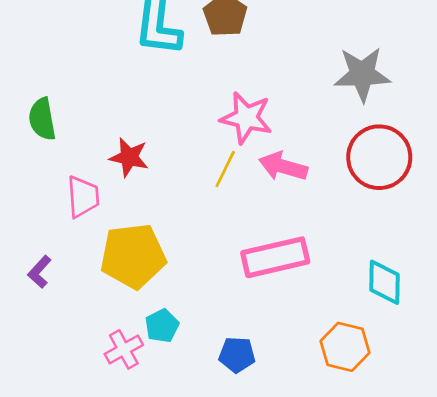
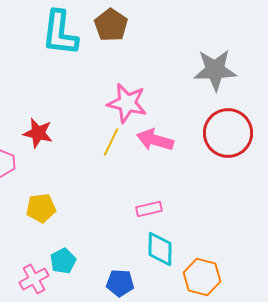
yellow pentagon: (133, 256) -> (41, 208), size x0.6
pink rectangle: (275, 257) -> (149, 209), size x0.5
cyan diamond: (385, 282) -> (160, 249), moved

